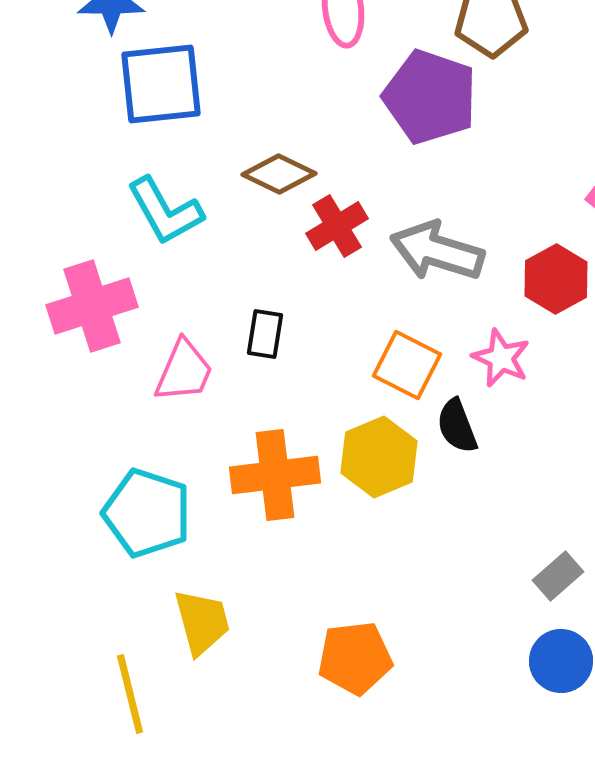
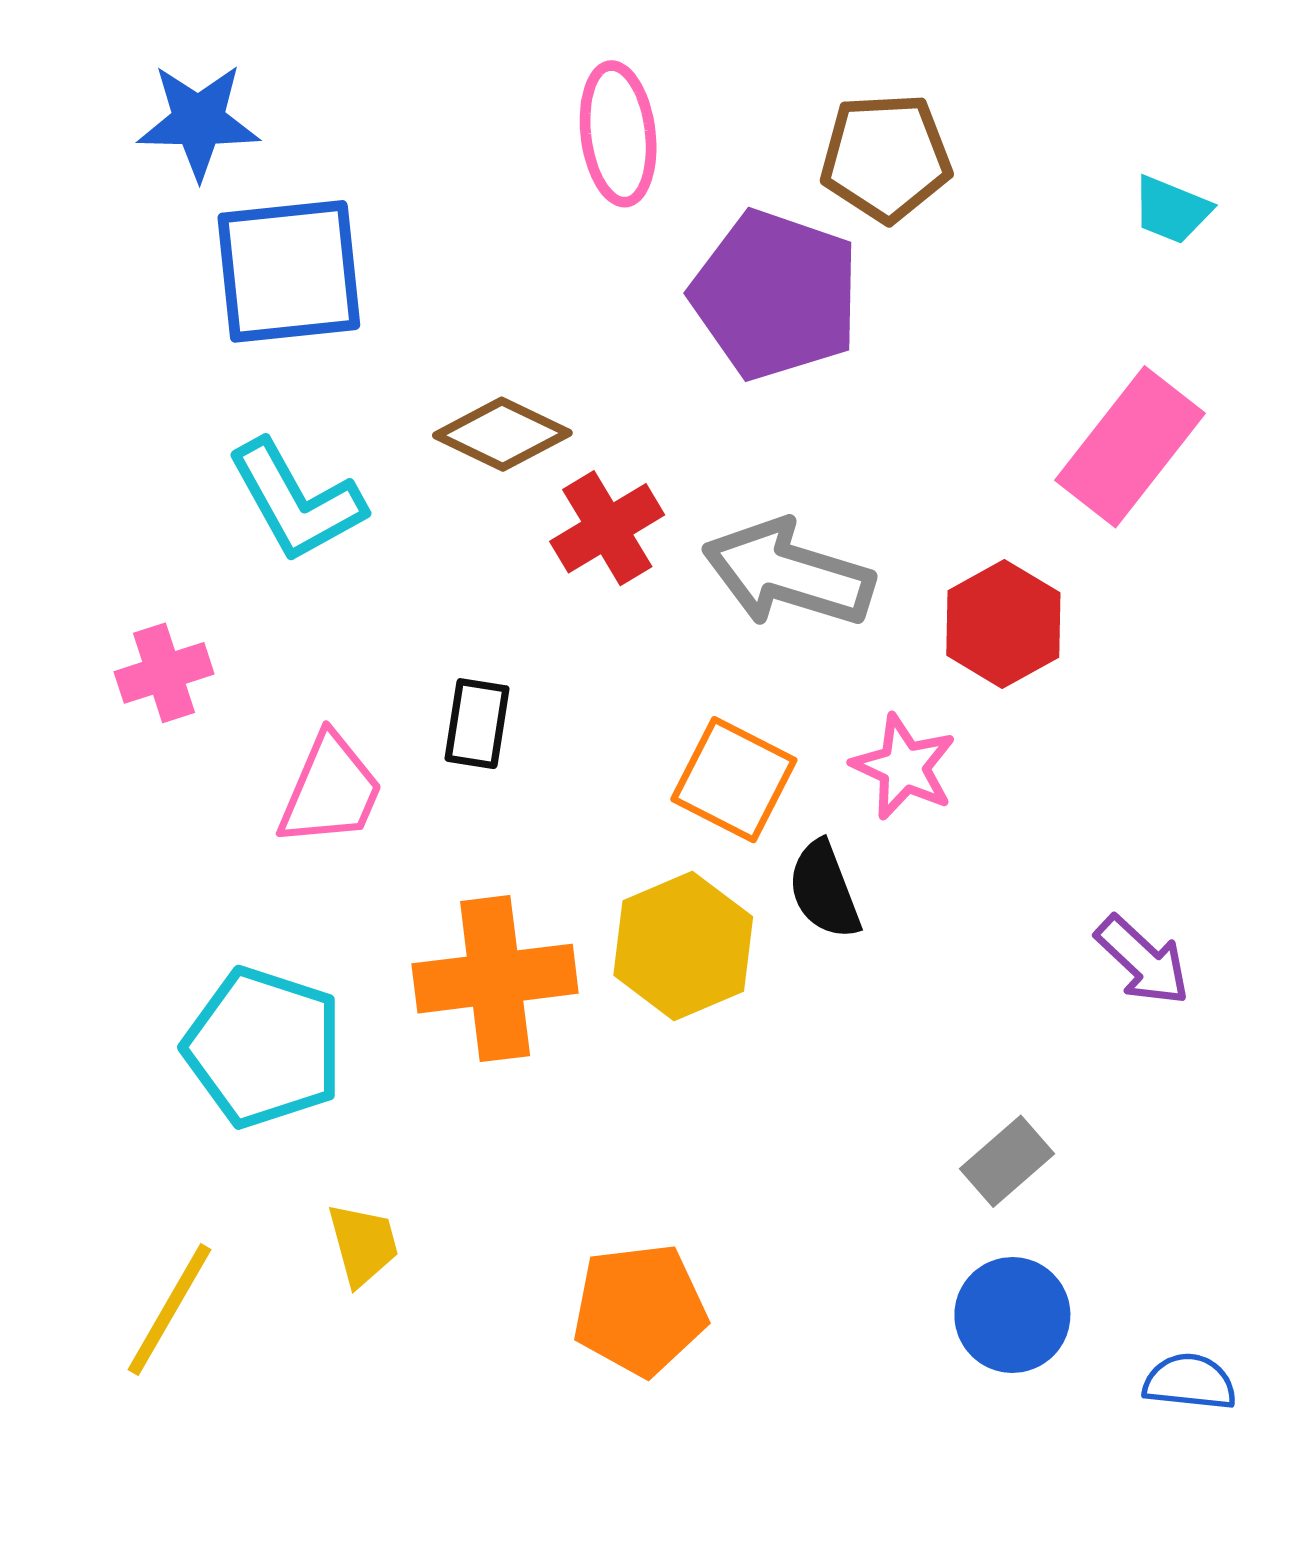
pink cross: (92, 306) -> (164, 673), size x0.6
yellow trapezoid: (202, 622) -> (363, 1244), size x0.7
yellow line: (130, 694) -> (169, 1310), moved, turned 44

